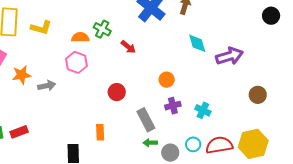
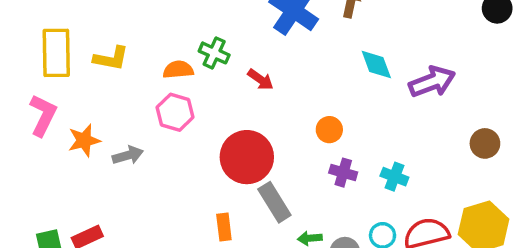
red circle: (117, 92) -> (247, 157), size x1.8
purple cross: (173, 106) -> (343, 173), turned 35
gray rectangle: (146, 120) -> (274, 202), moved

